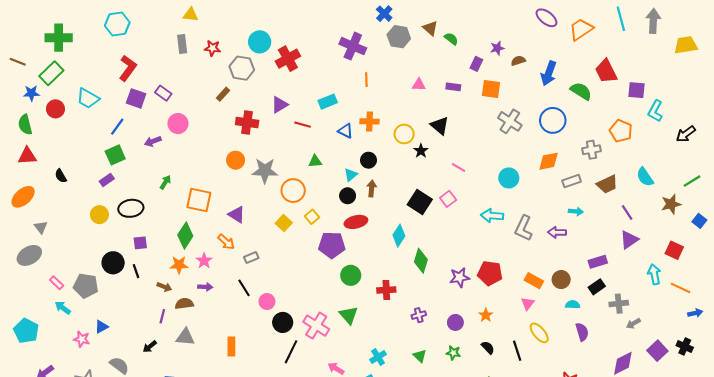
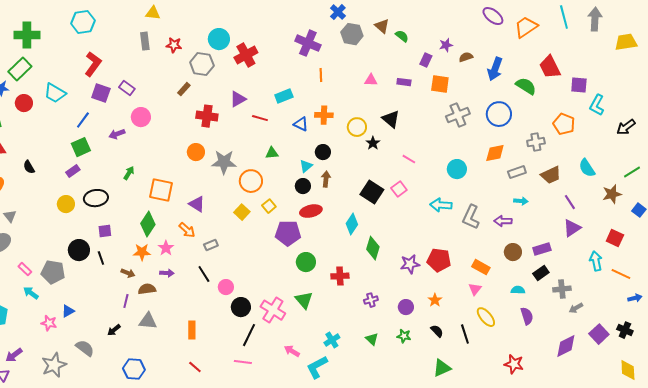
gray cross: (510, 121) -> (458, 115), turned 35
brown circle: (561, 280) -> (513, 252), moved

